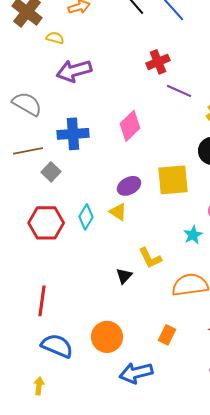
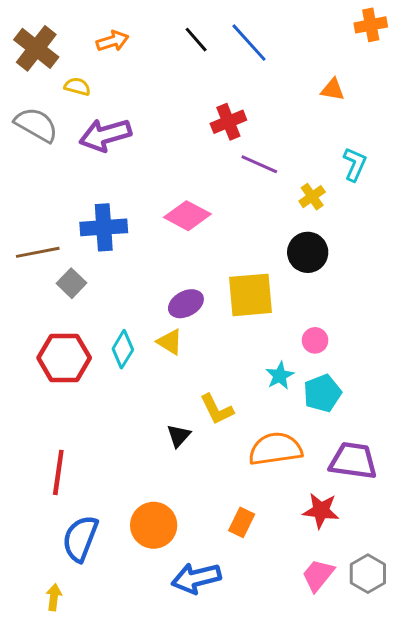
gray semicircle: (27, 104) -> (36, 125), moved
pink diamond: (130, 126) -> (187, 216), turned 72
blue semicircle: (57, 346) -> (80, 538), turned -92

